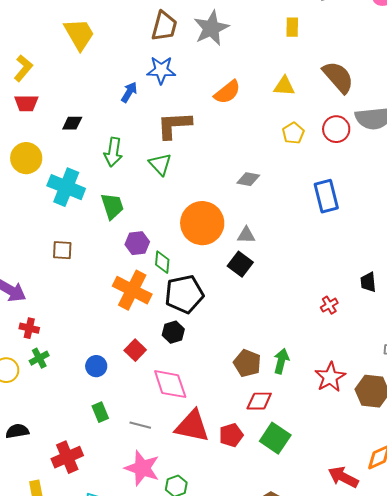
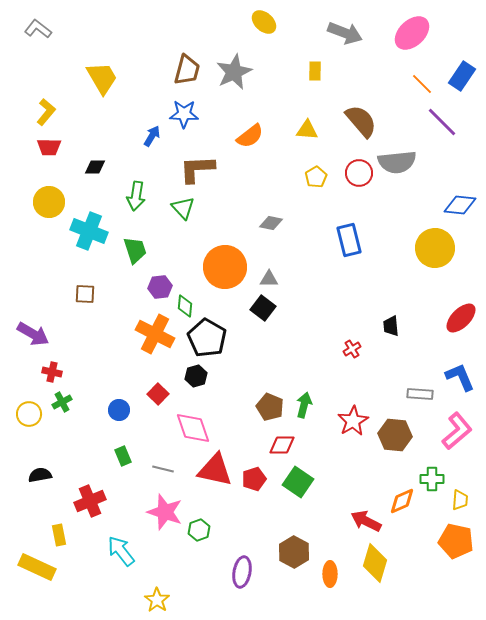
black pentagon: (184, 294) -> (207, 338), turned -30

